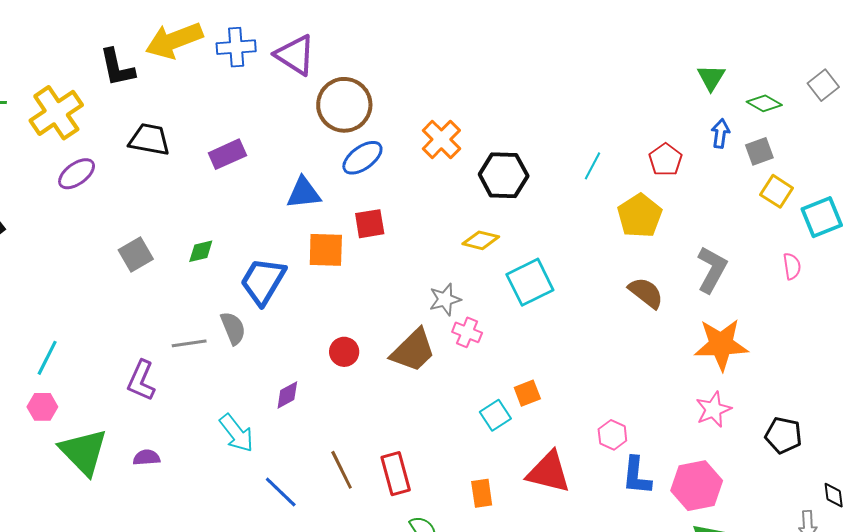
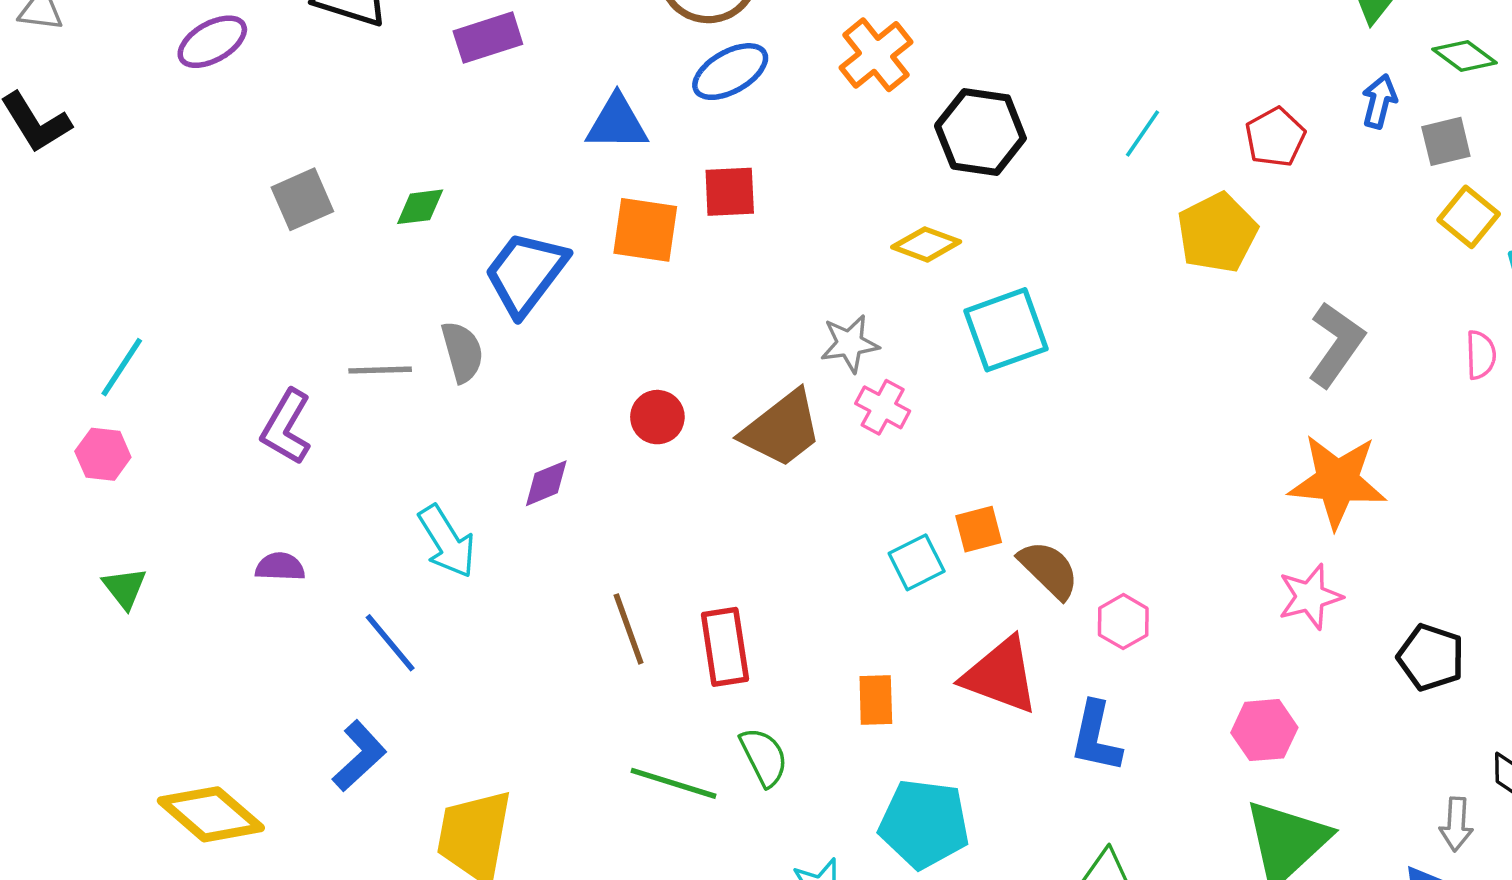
brown semicircle: (646, 293) -> (1049, 570), moved
green triangle: (83, 452) -> (125, 588), moved, size x0.5
blue L-shape: (637, 476) -> (1096, 737), moved
pink hexagon: (697, 486) -> (1264, 730), size x0.7
blue line: (281, 492) -> (390, 643), moved

